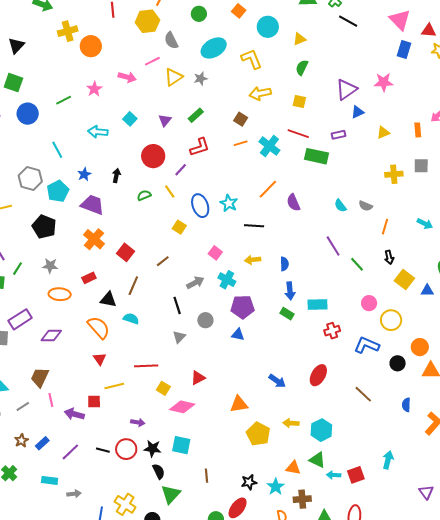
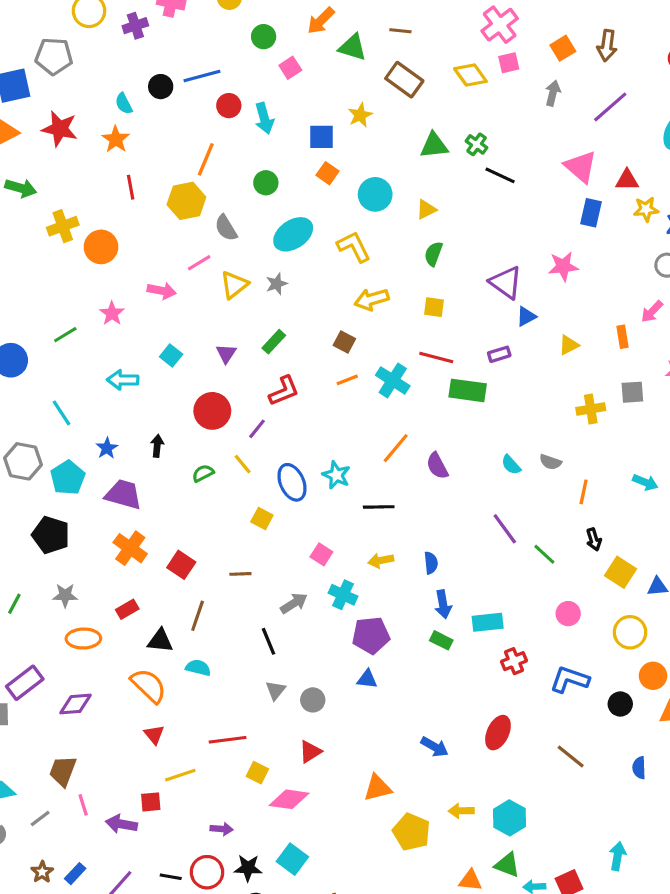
purple triangle: (346, 89) -> (506, 282), turned -45
brown line: (163, 261) -> (240, 574), turned 40
gray circle: (205, 320) -> (313, 700), moved
yellow circle: (391, 320) -> (630, 632), moved
cyan square: (181, 445) -> (292, 859), turned 30

